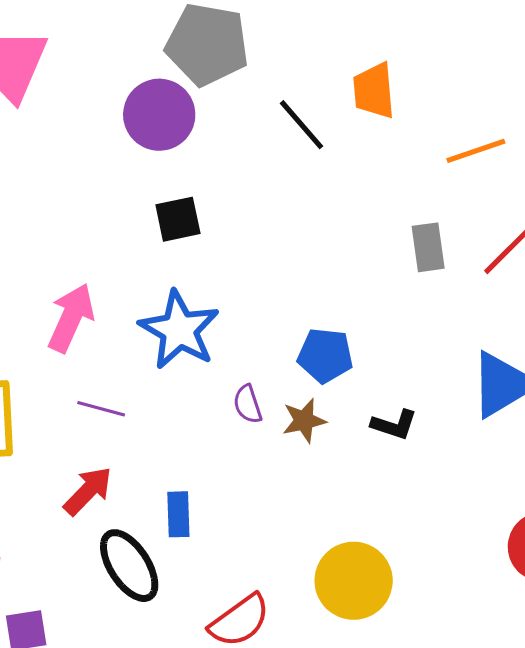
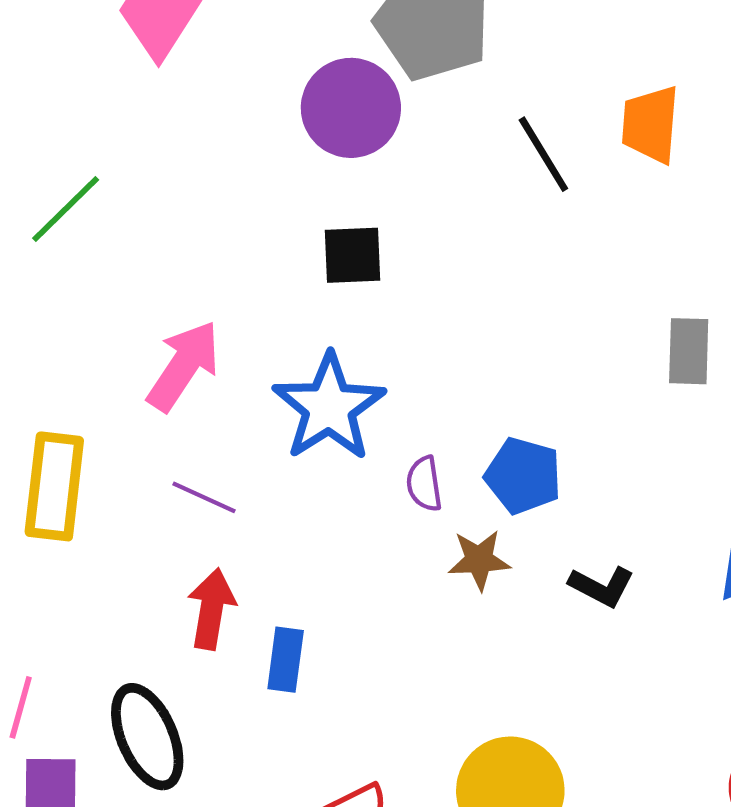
purple semicircle: (248, 404) -> (424, 484), moved
red arrow: (88, 491) -> (211, 609), moved, turned -44
black ellipse: (129, 566) -> (147, 737), moved

